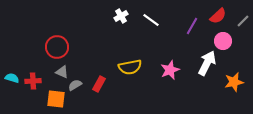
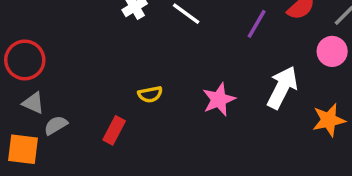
pink circle: (223, 41) -> (332, 51), moved
yellow semicircle: (130, 67) -> (150, 94), size x0.6
red rectangle: (99, 84) -> (114, 130), moved

